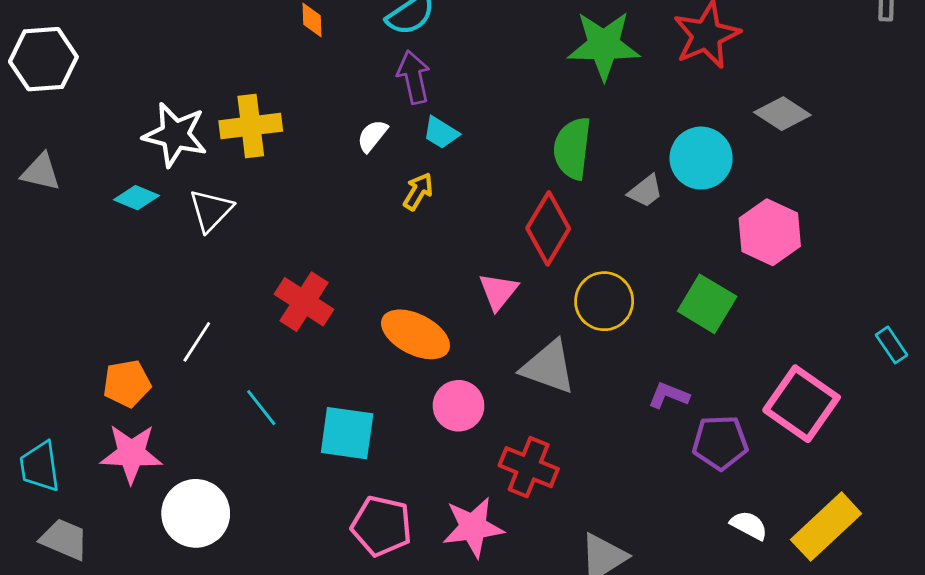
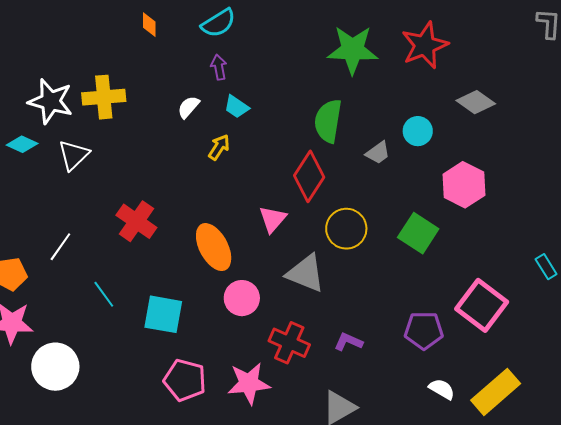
purple arrow: (414, 77) -> (219, 67), size x0.7
cyan circle: (701, 158) -> (418, 131), size x0.7
orange ellipse: (416, 334) -> (214, 247), turned 33
purple L-shape: (669, 395) -> (348, 342), moved

